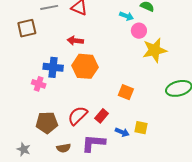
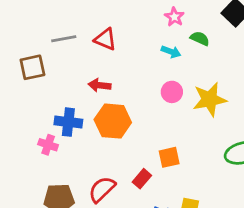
pink circle: (139, 31) -> (172, 92), moved
orange square: (126, 92) -> (169, 157), turned -35
red rectangle: (102, 116) -> (142, 179), moved

